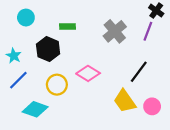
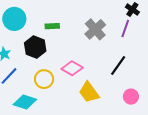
cyan circle: (26, 18) -> (14, 19), size x1.5
yellow trapezoid: (125, 101) -> (89, 92), moved

